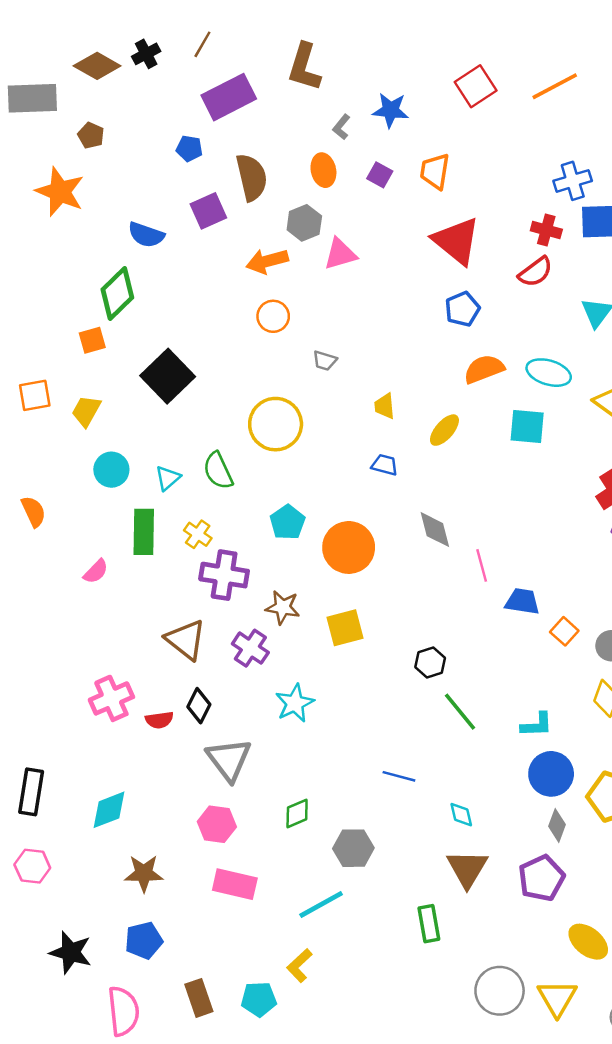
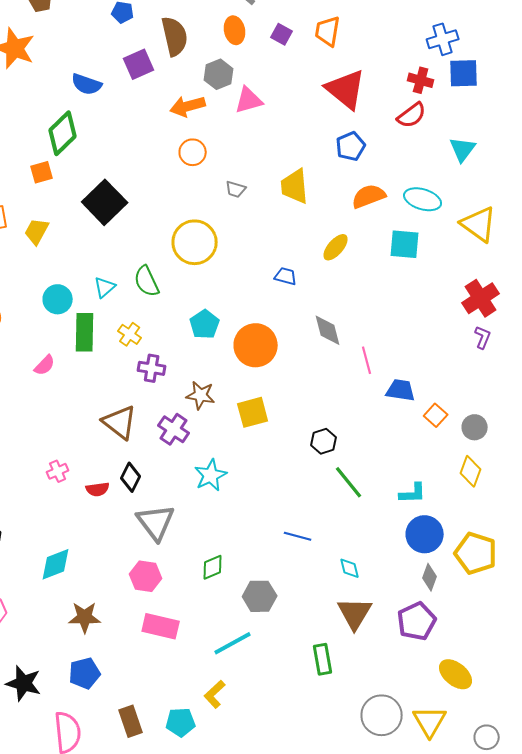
yellow trapezoid: (385, 406) -> (295, 186), moved, size x1.6
cyan circle: (111, 470) -> (58, 299), moved
purple cross: (224, 575) -> (152, 368), size x0.7
pink cross: (111, 698) -> (58, 471), size x0.6

